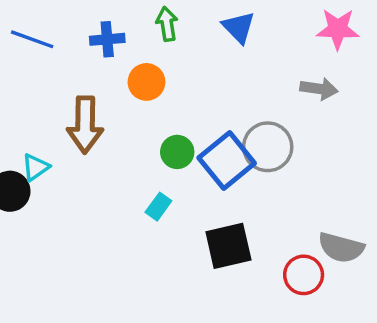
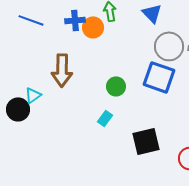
orange circle: (146, 82) -> (93, 27), moved
gray circle: (268, 147) -> (169, 46), moved
blue square: (227, 160) -> (159, 77), moved, turned -32

